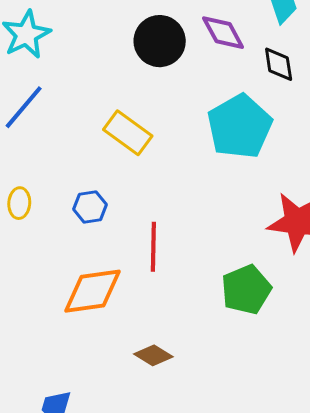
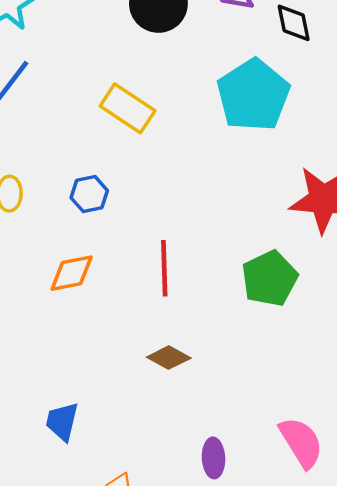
red line: (153, 247) -> (164, 268), moved
orange diamond: (93, 291) -> (72, 273), moved, size x0.7

